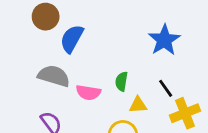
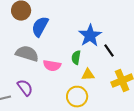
blue star: (164, 40) -> (90, 36), moved
black line: (166, 88) -> (109, 51), moved

